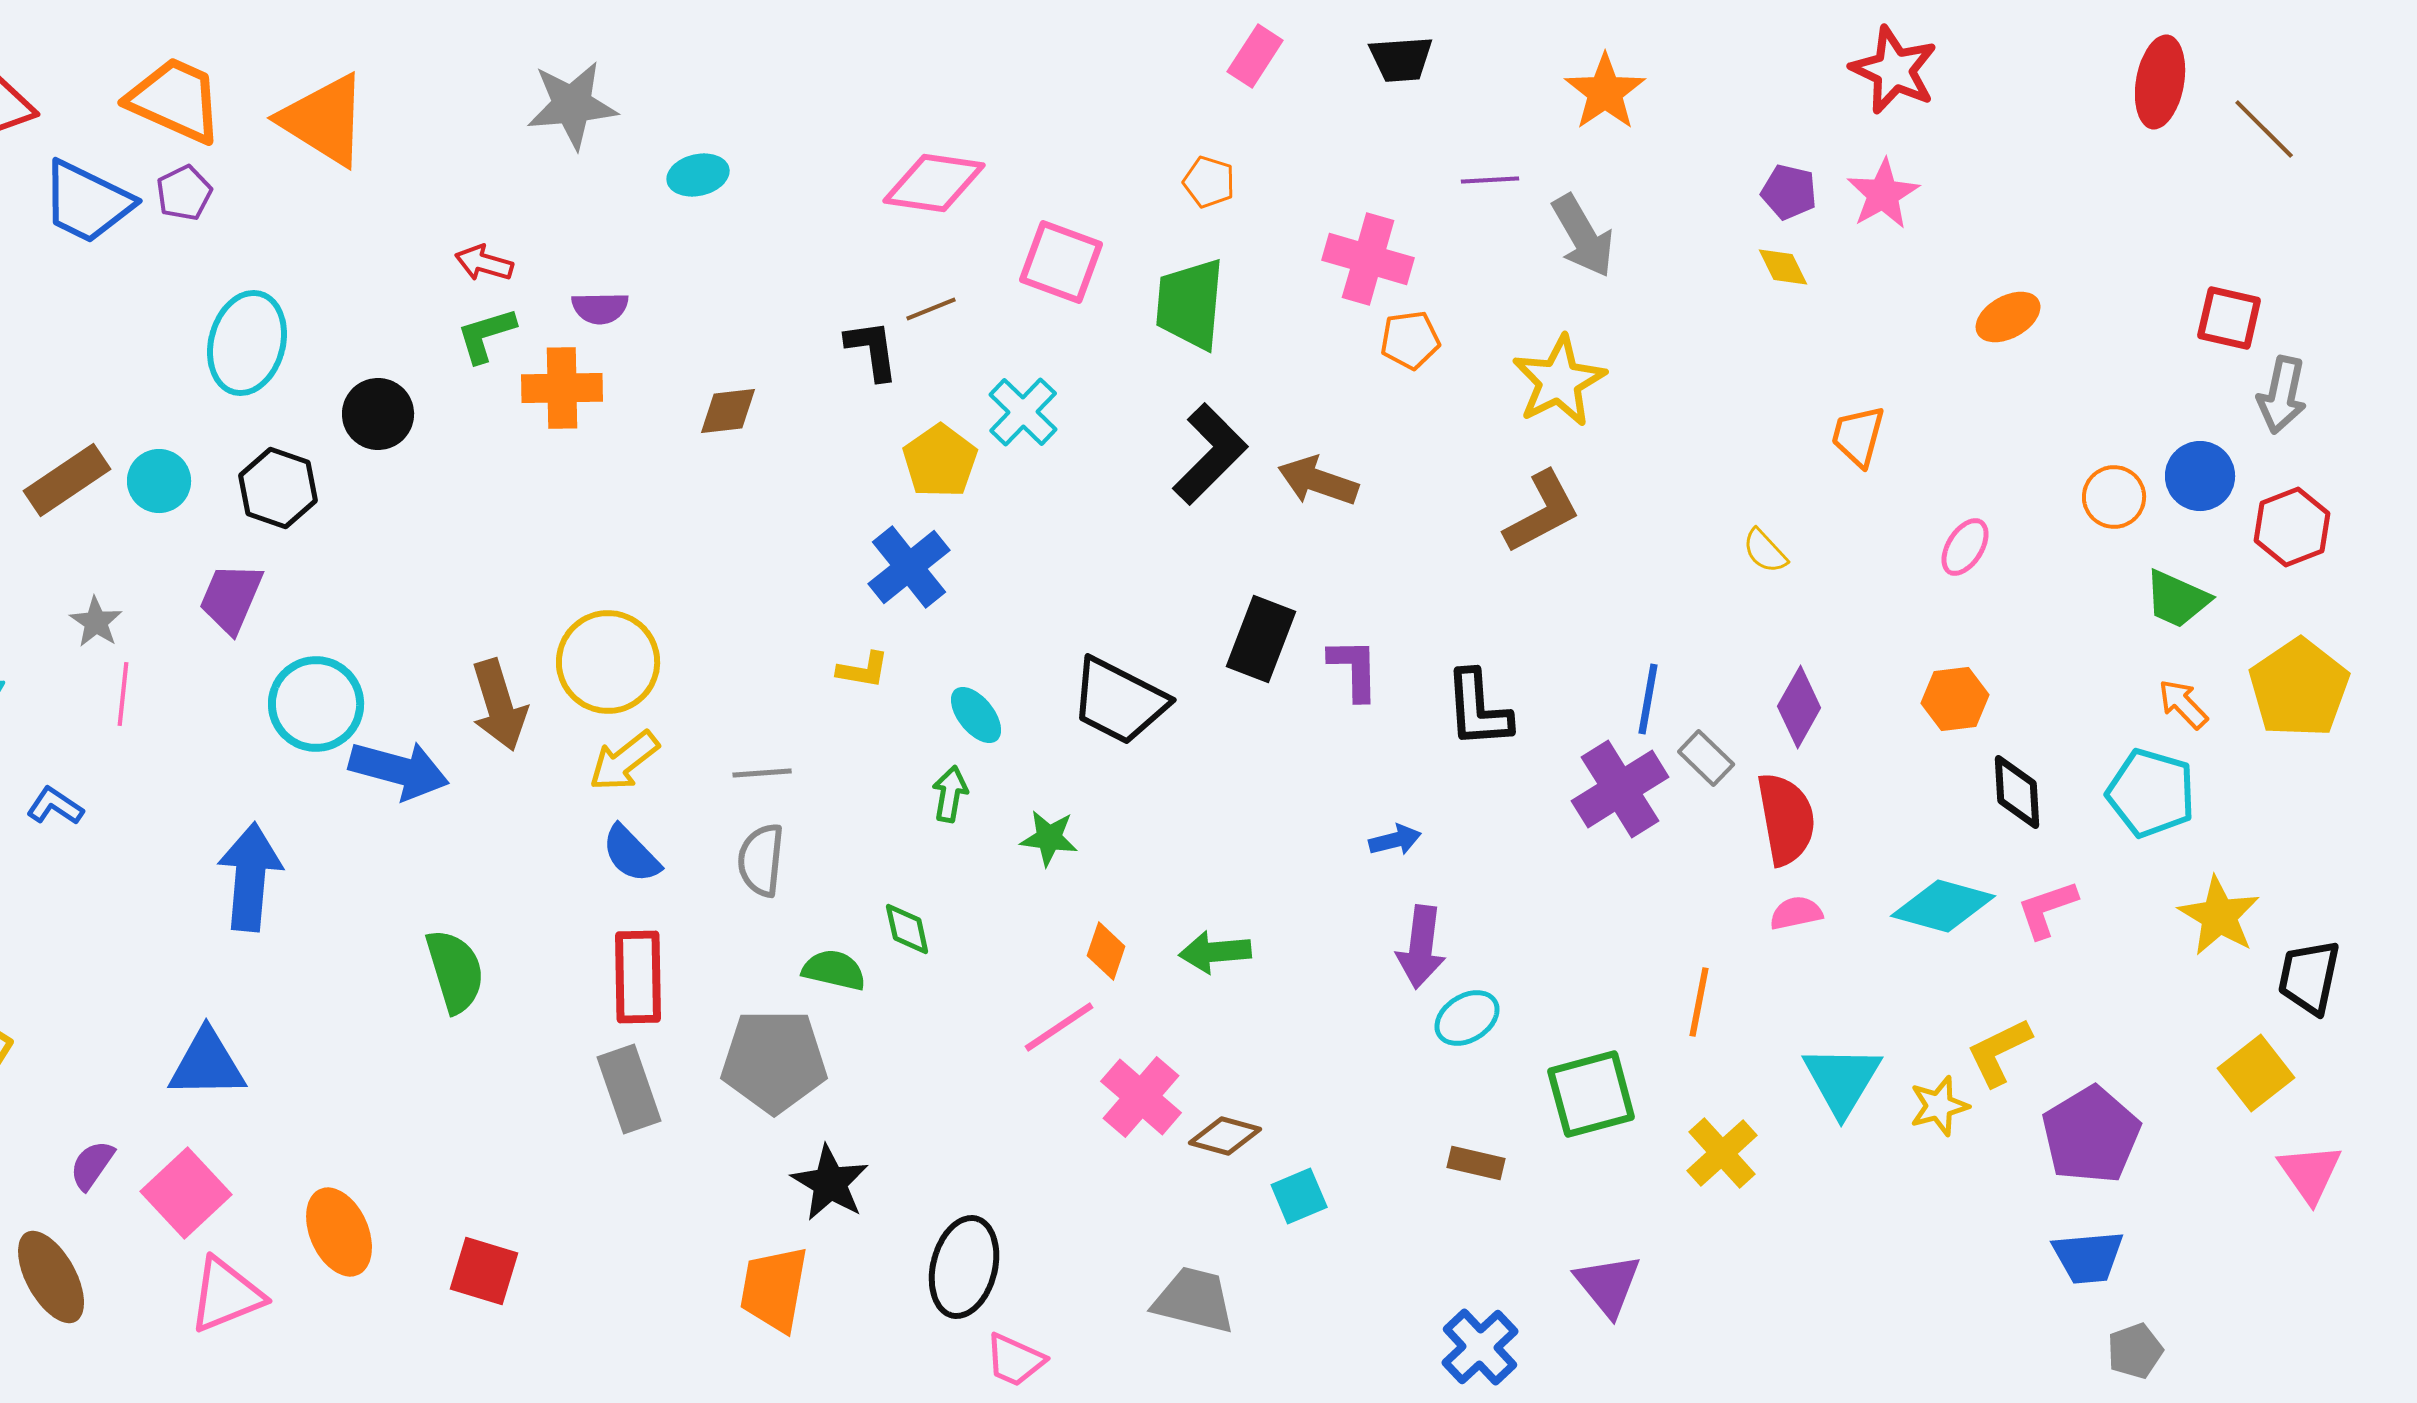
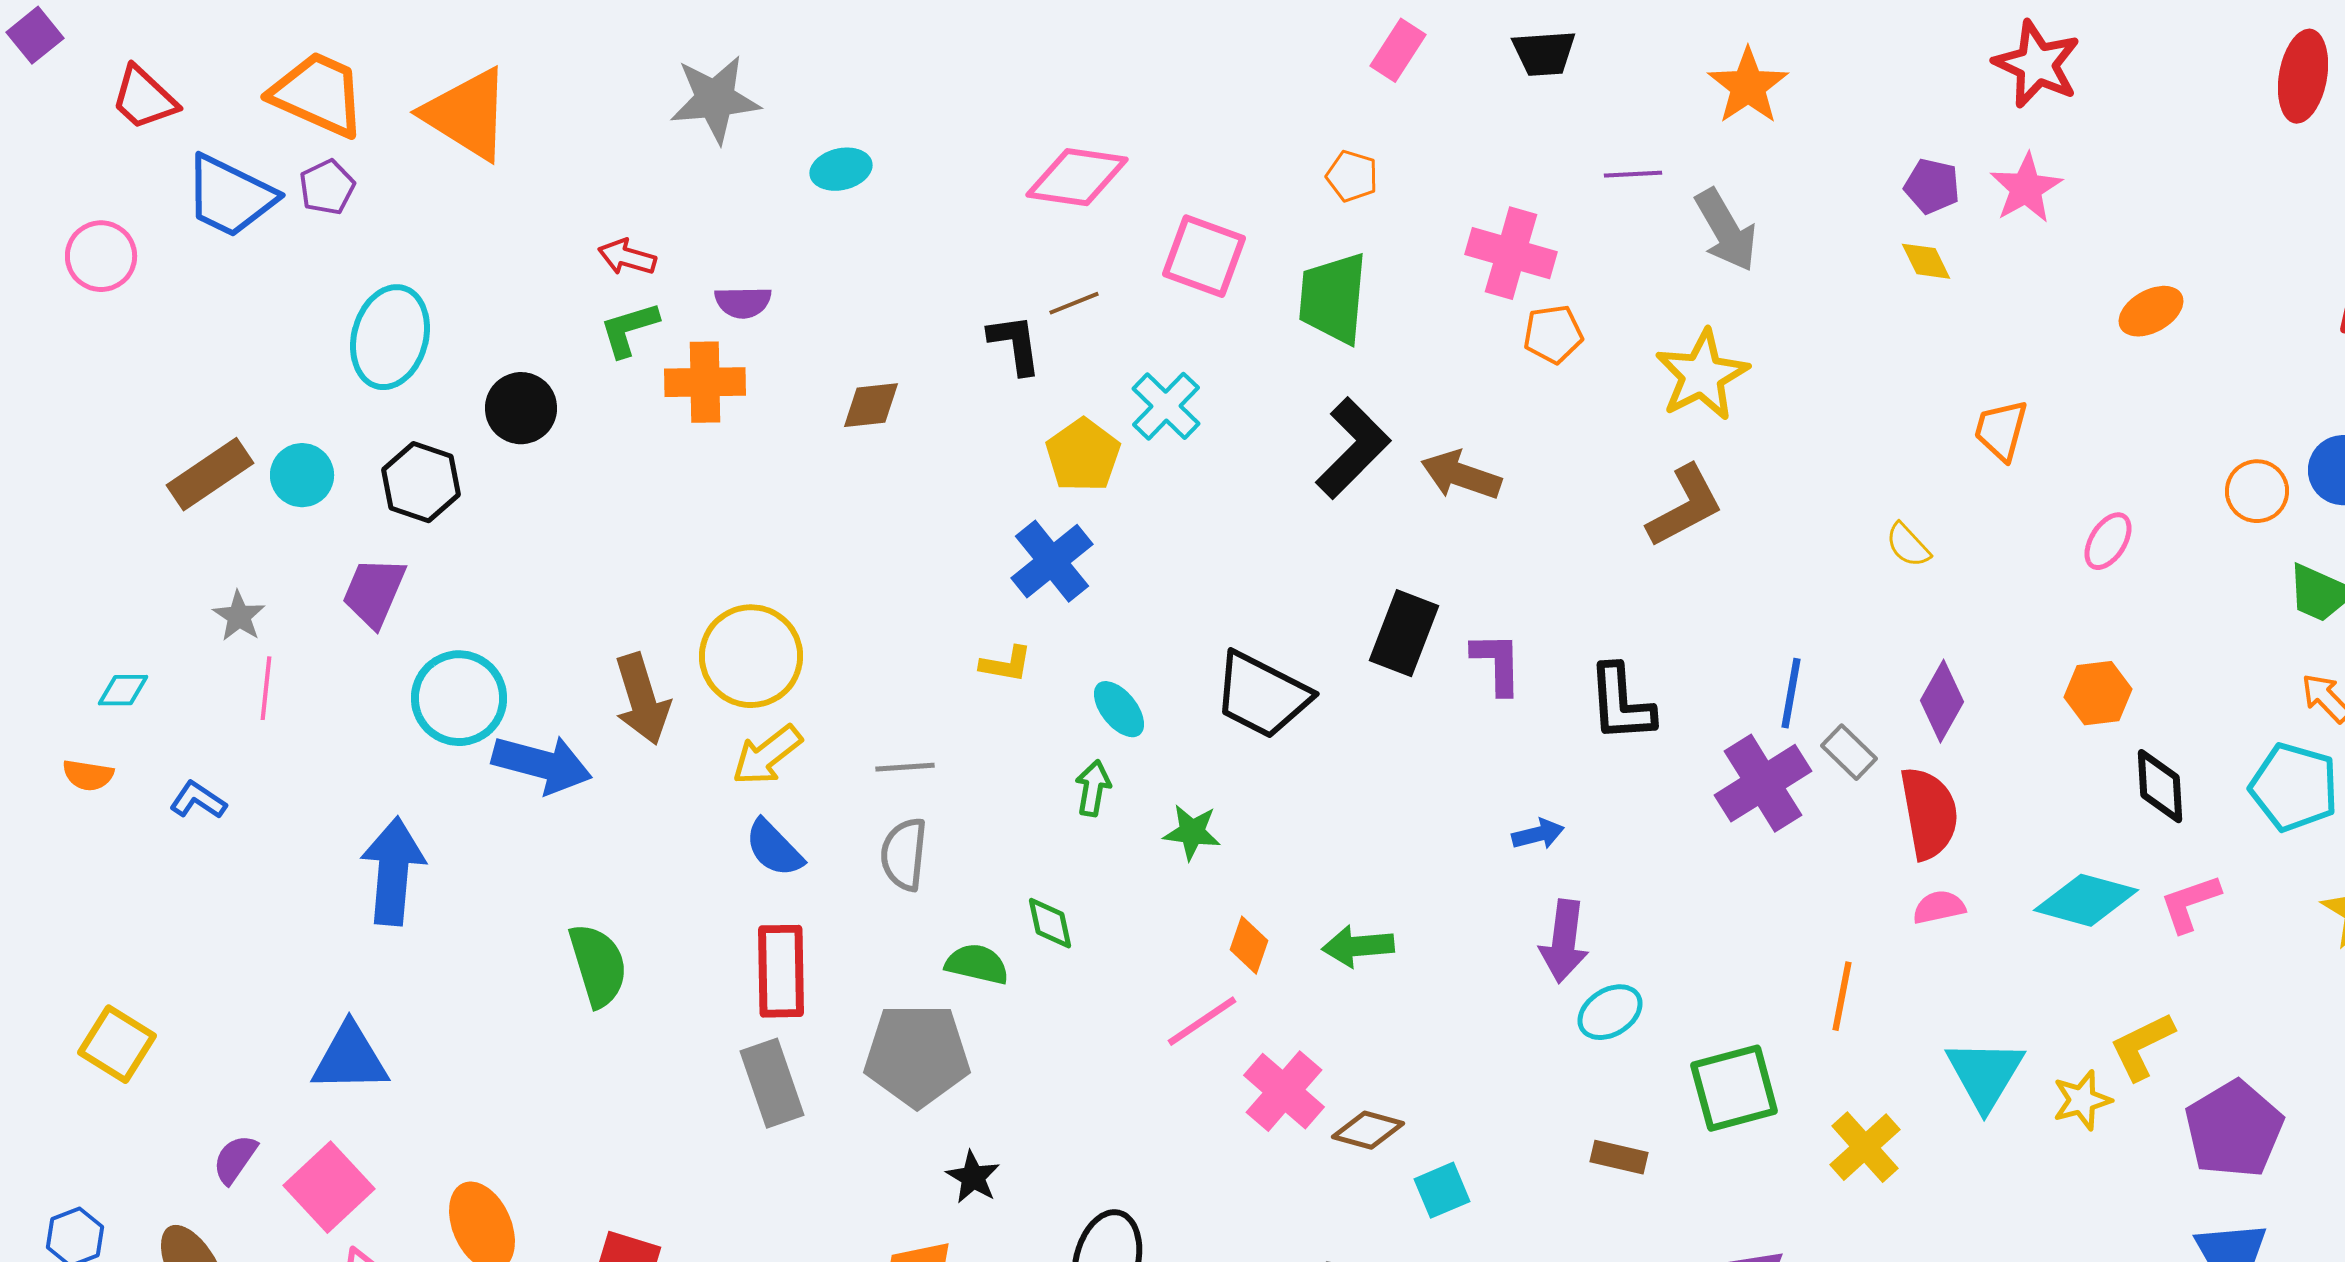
black star: (830, 1183) -> (973, 1177), size x0.7

